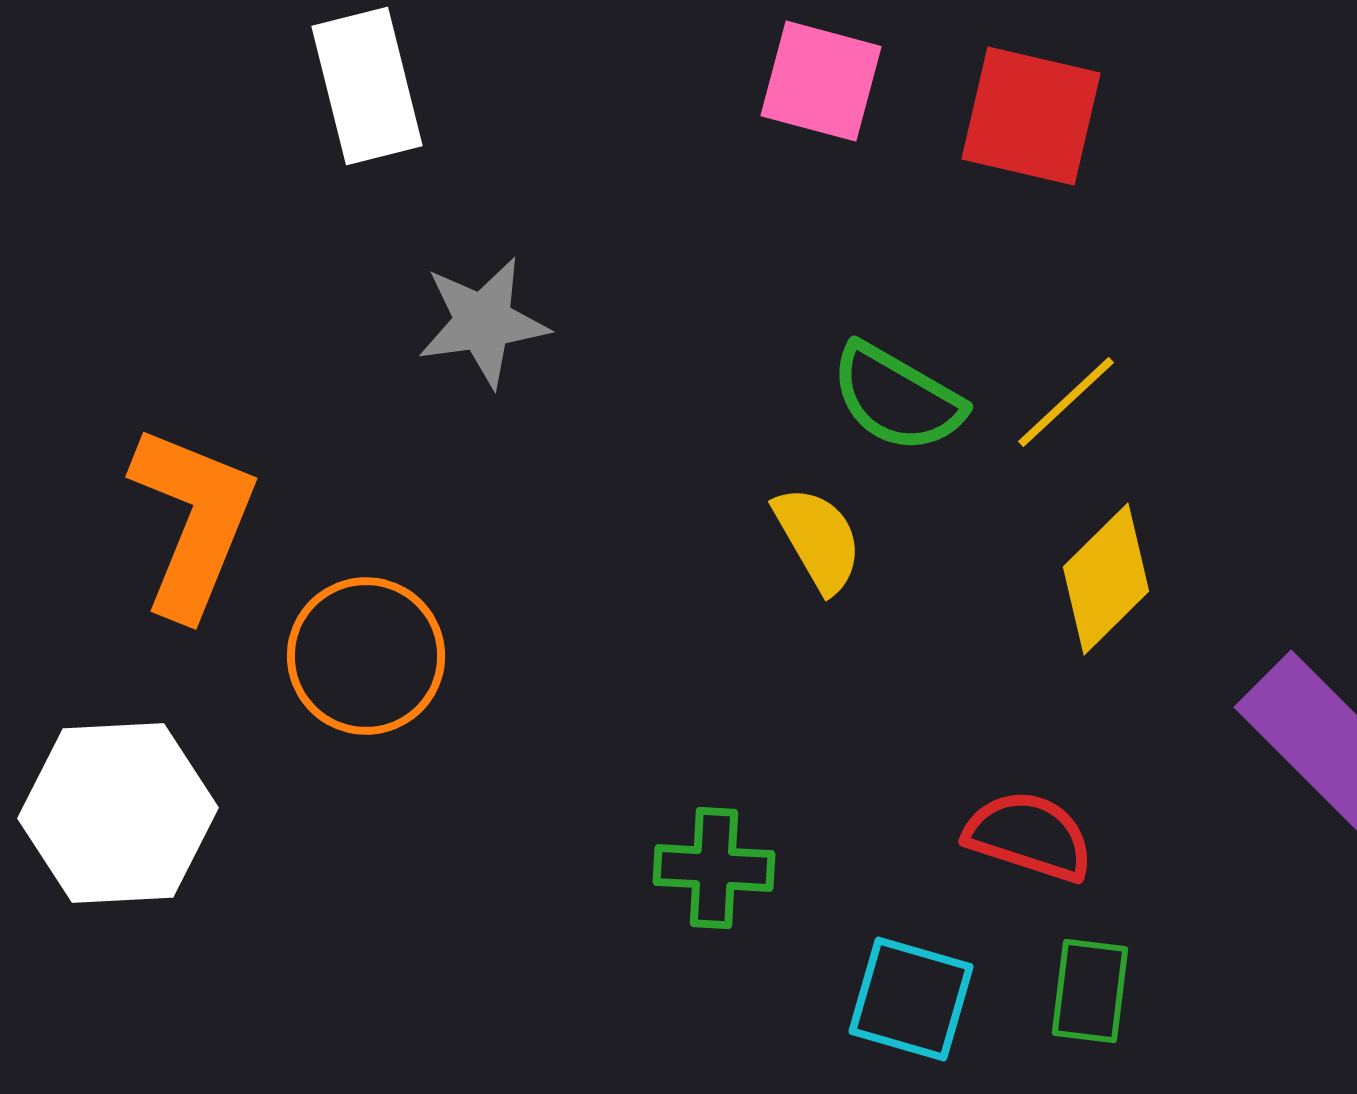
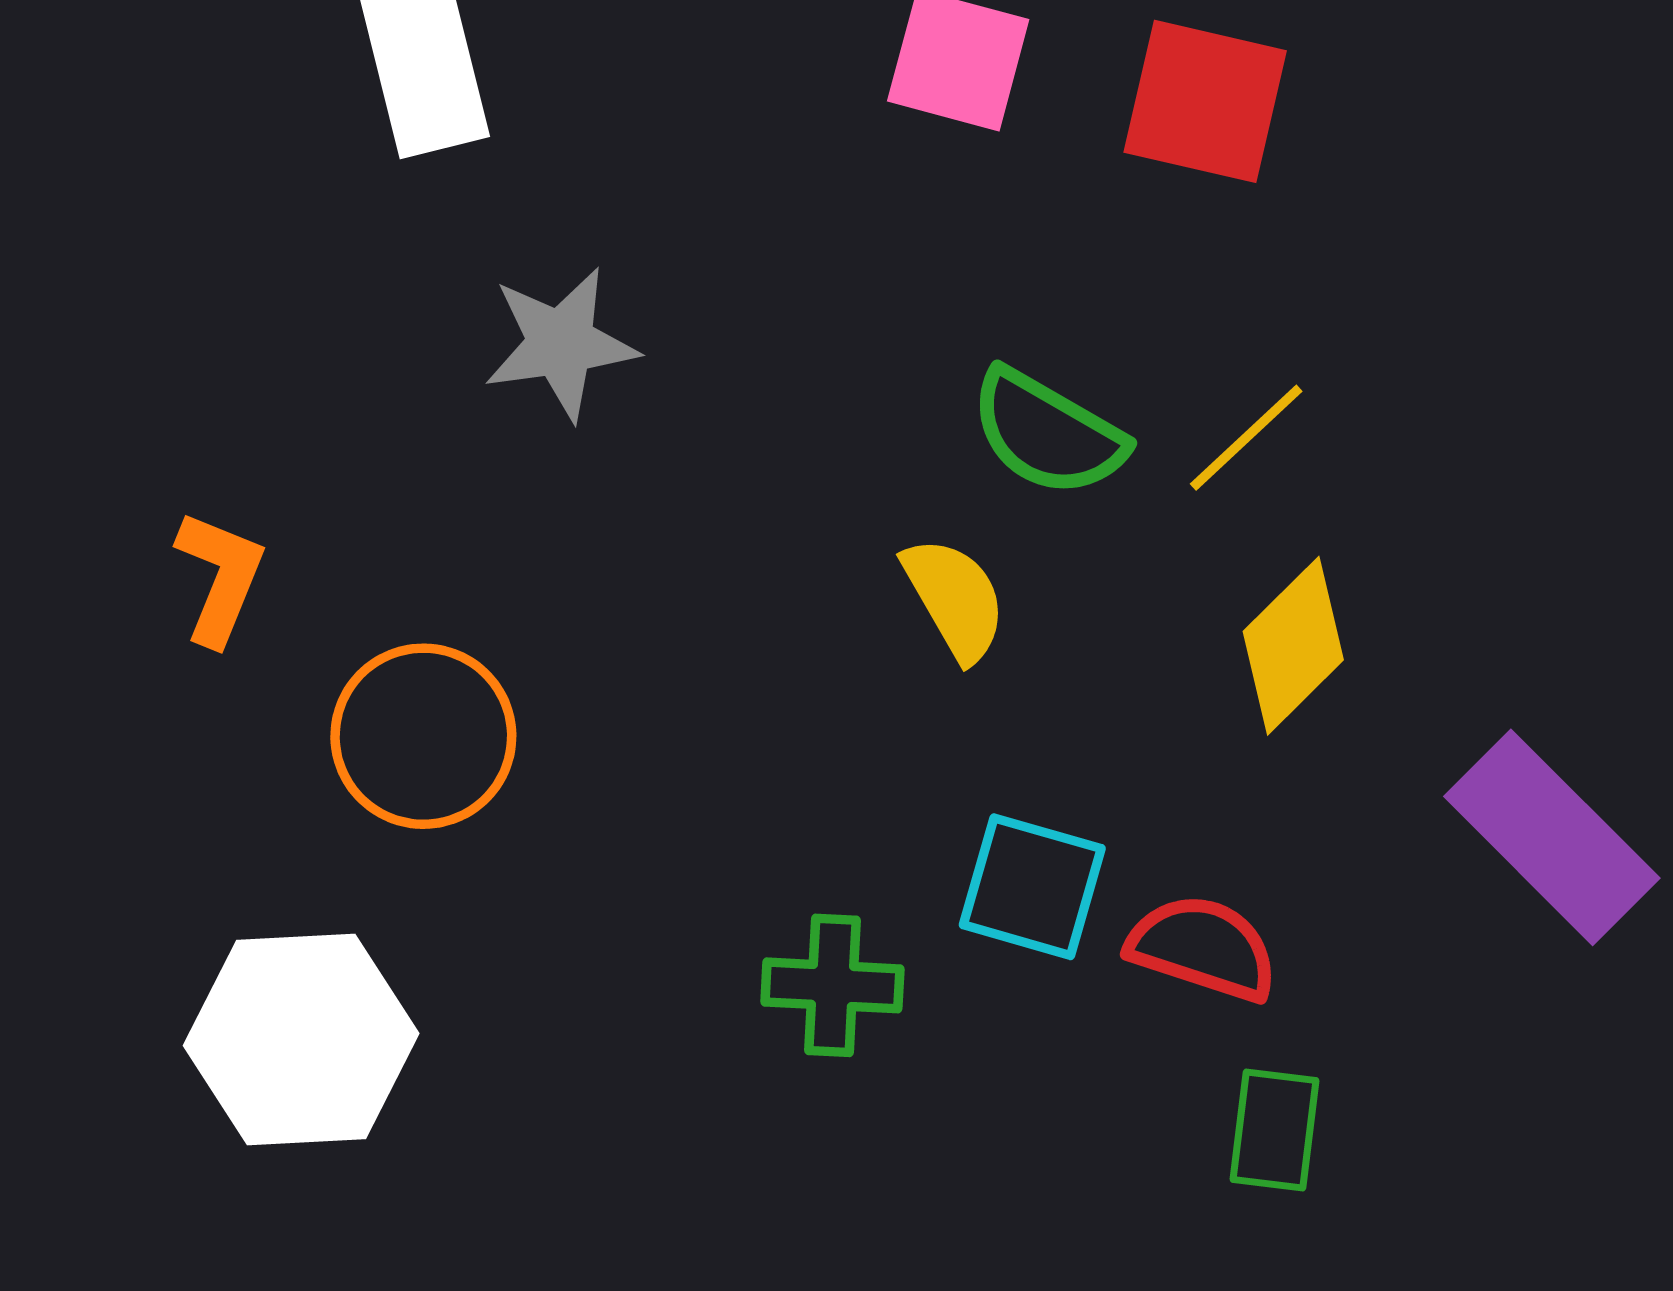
orange L-shape: (193, 521) -> (220, 578), size x0.6
white hexagon: (118, 813) -> (301, 1039), moved
cyan square: (911, 999) -> (1032, 887), moved

